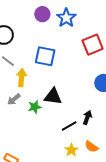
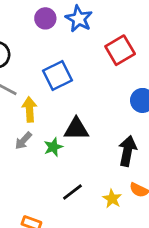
blue square: (45, 56) -> (58, 75), turned -30
black arrow: (87, 118) -> (128, 151), size x1.5
black line: (69, 126) -> (72, 192), moved

